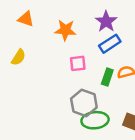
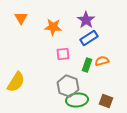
orange triangle: (26, 19) -> (21, 18), turned 40
yellow semicircle: (18, 57) -> (16, 82), moved, size x1.5

